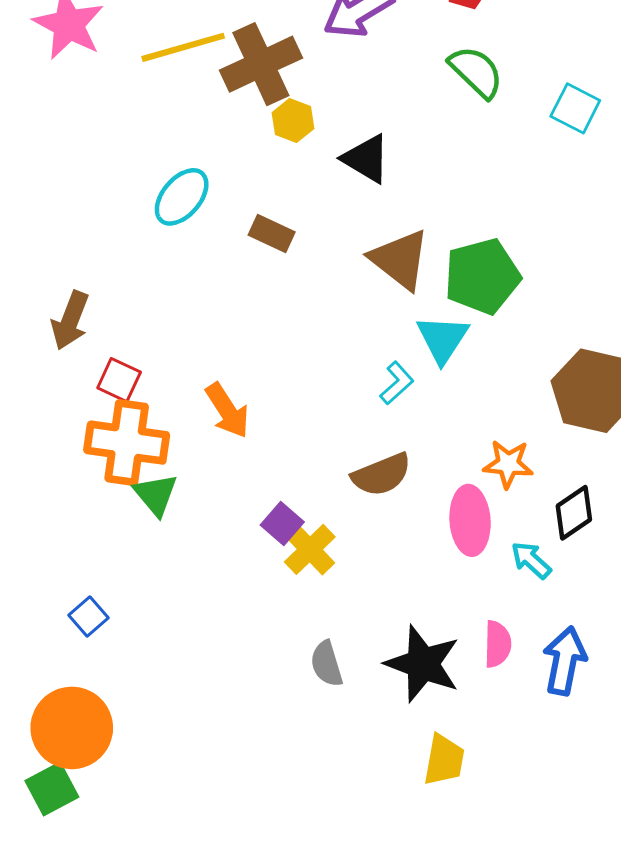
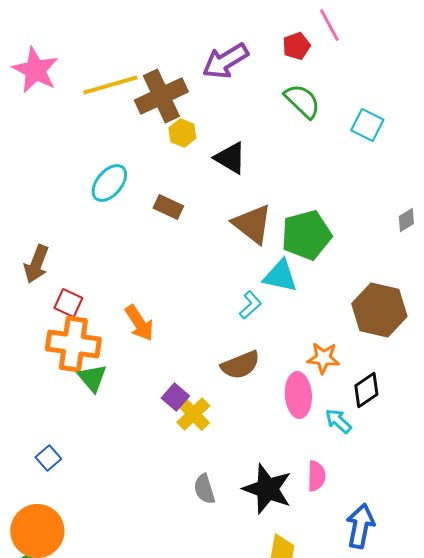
cyan triangle: (443, 339) -> (280, 276), turned -51
blue arrow: (565, 661) -> (360, 526), moved

